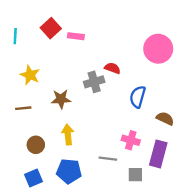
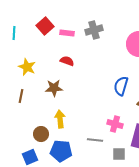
red semicircle: (112, 68) -> (67, 61), moved
gray cross: (94, 82) -> (94, 30), moved
brown line: (23, 108) -> (21, 96), turned -72
brown circle: (36, 145) -> (41, 134), moved

